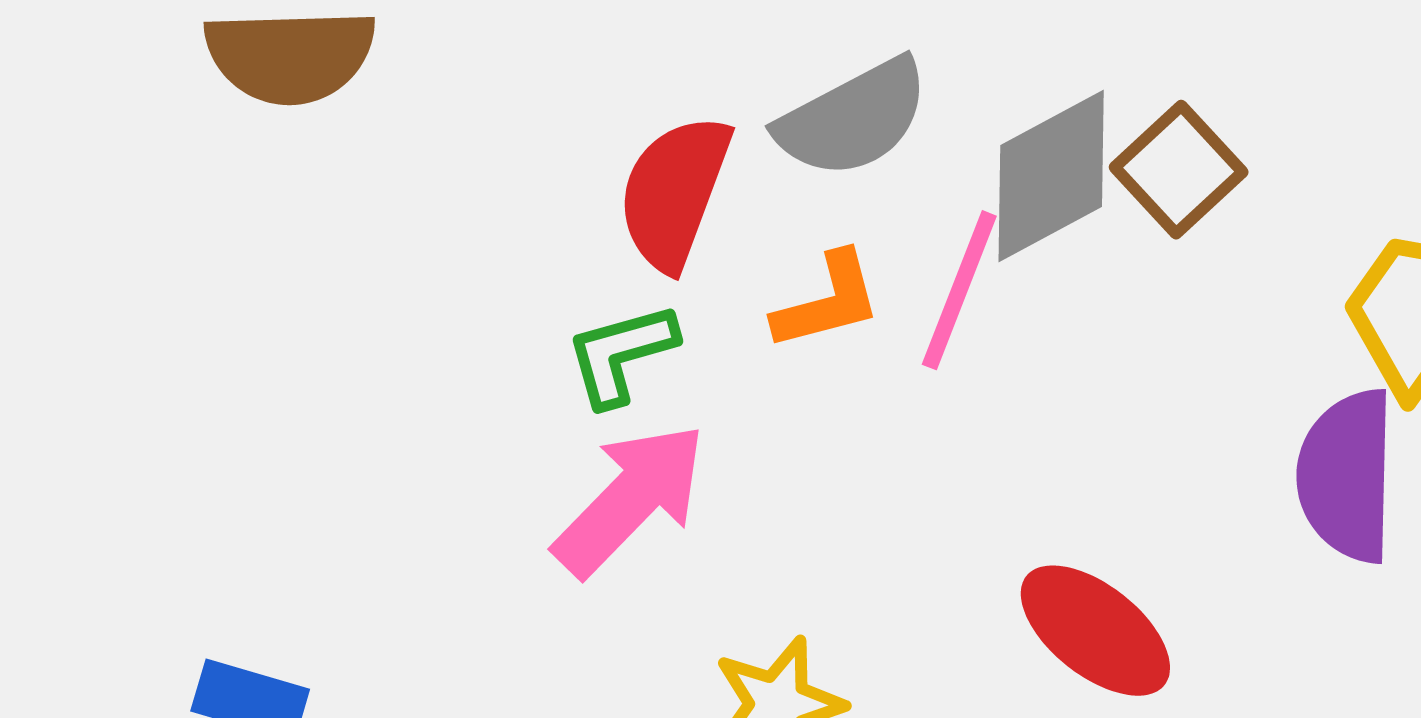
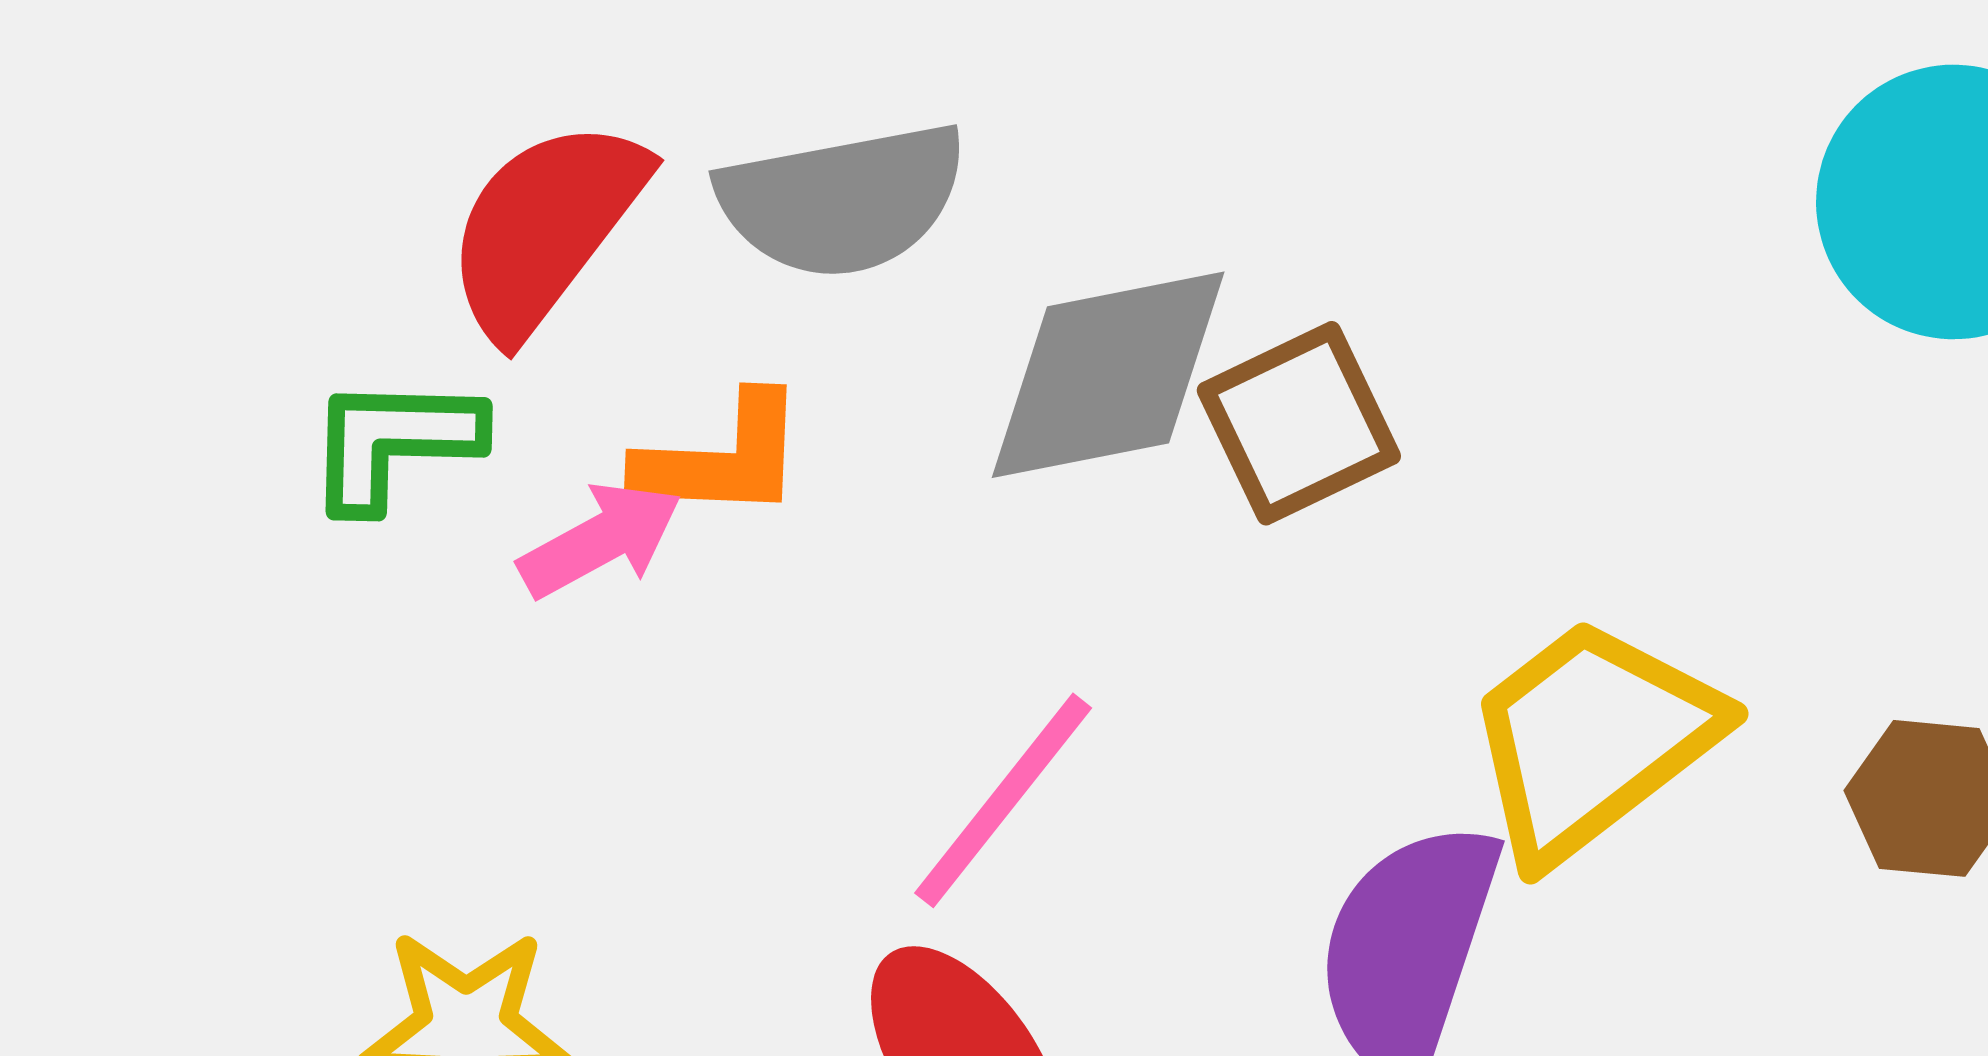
pink line: (959, 290) -> (1003, 800), moved
pink arrow: (630, 499) -> (601, 540), moved, size x0.6

